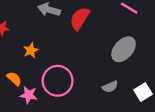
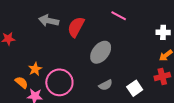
gray ellipse: (124, 49) -> (101, 52), moved
orange star: (31, 50) -> (35, 69), moved

